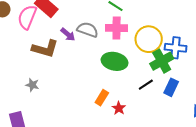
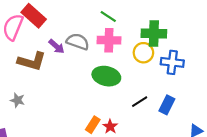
yellow circle: (149, 39) -> (143, 53), size x0.7
green cross: (162, 61) -> (154, 34), moved, turned 30
orange rectangle: (102, 98) -> (93, 125), moved

